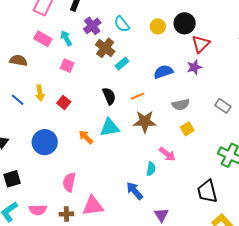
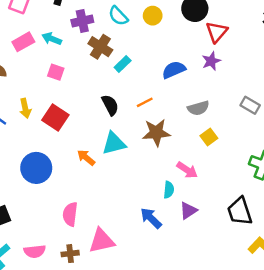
purple cross: (92, 26) -> (82, 21), turned 30
yellow circle: (158, 26) -> (153, 16), moved
cyan arrow: (66, 38) -> (52, 39), turned -35
pink rectangle: (43, 39) -> (23, 42), turned -54
red square: (64, 102) -> (55, 118), size x1.5
purple triangle: (161, 215) -> (188, 211), moved, turned 35

